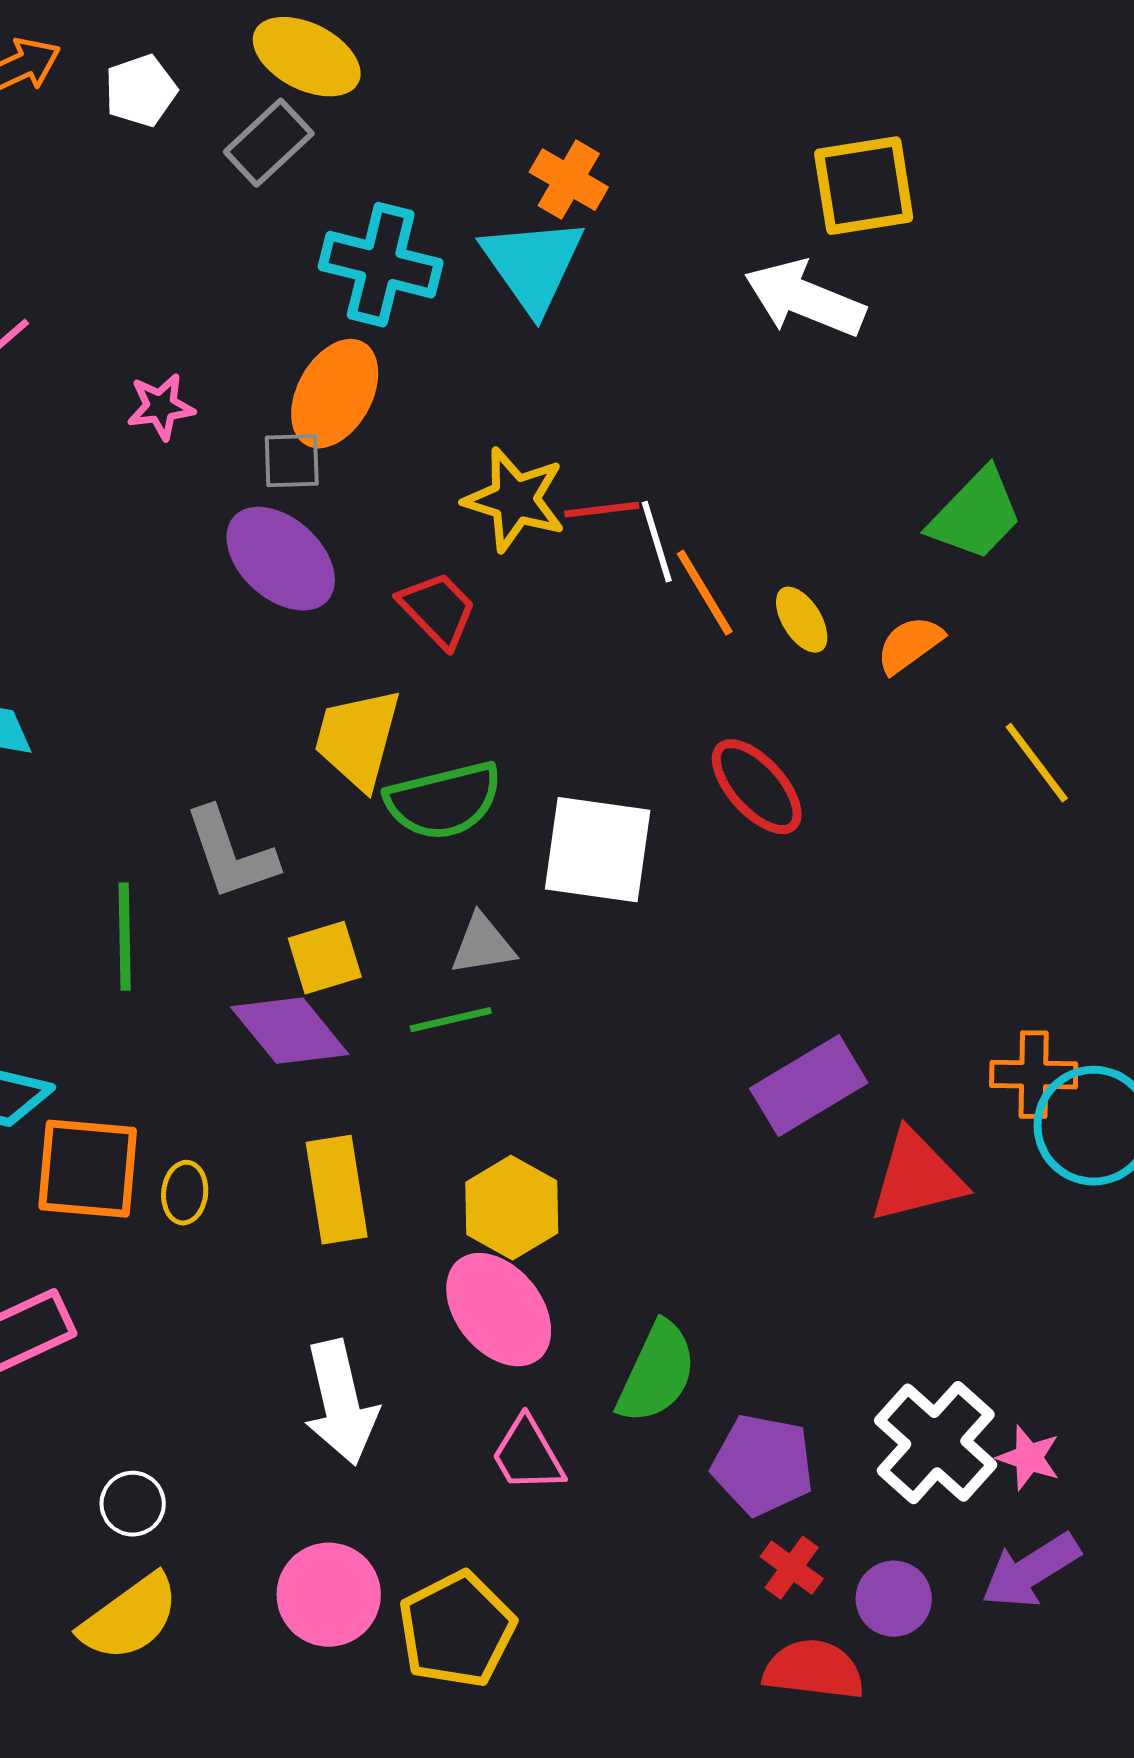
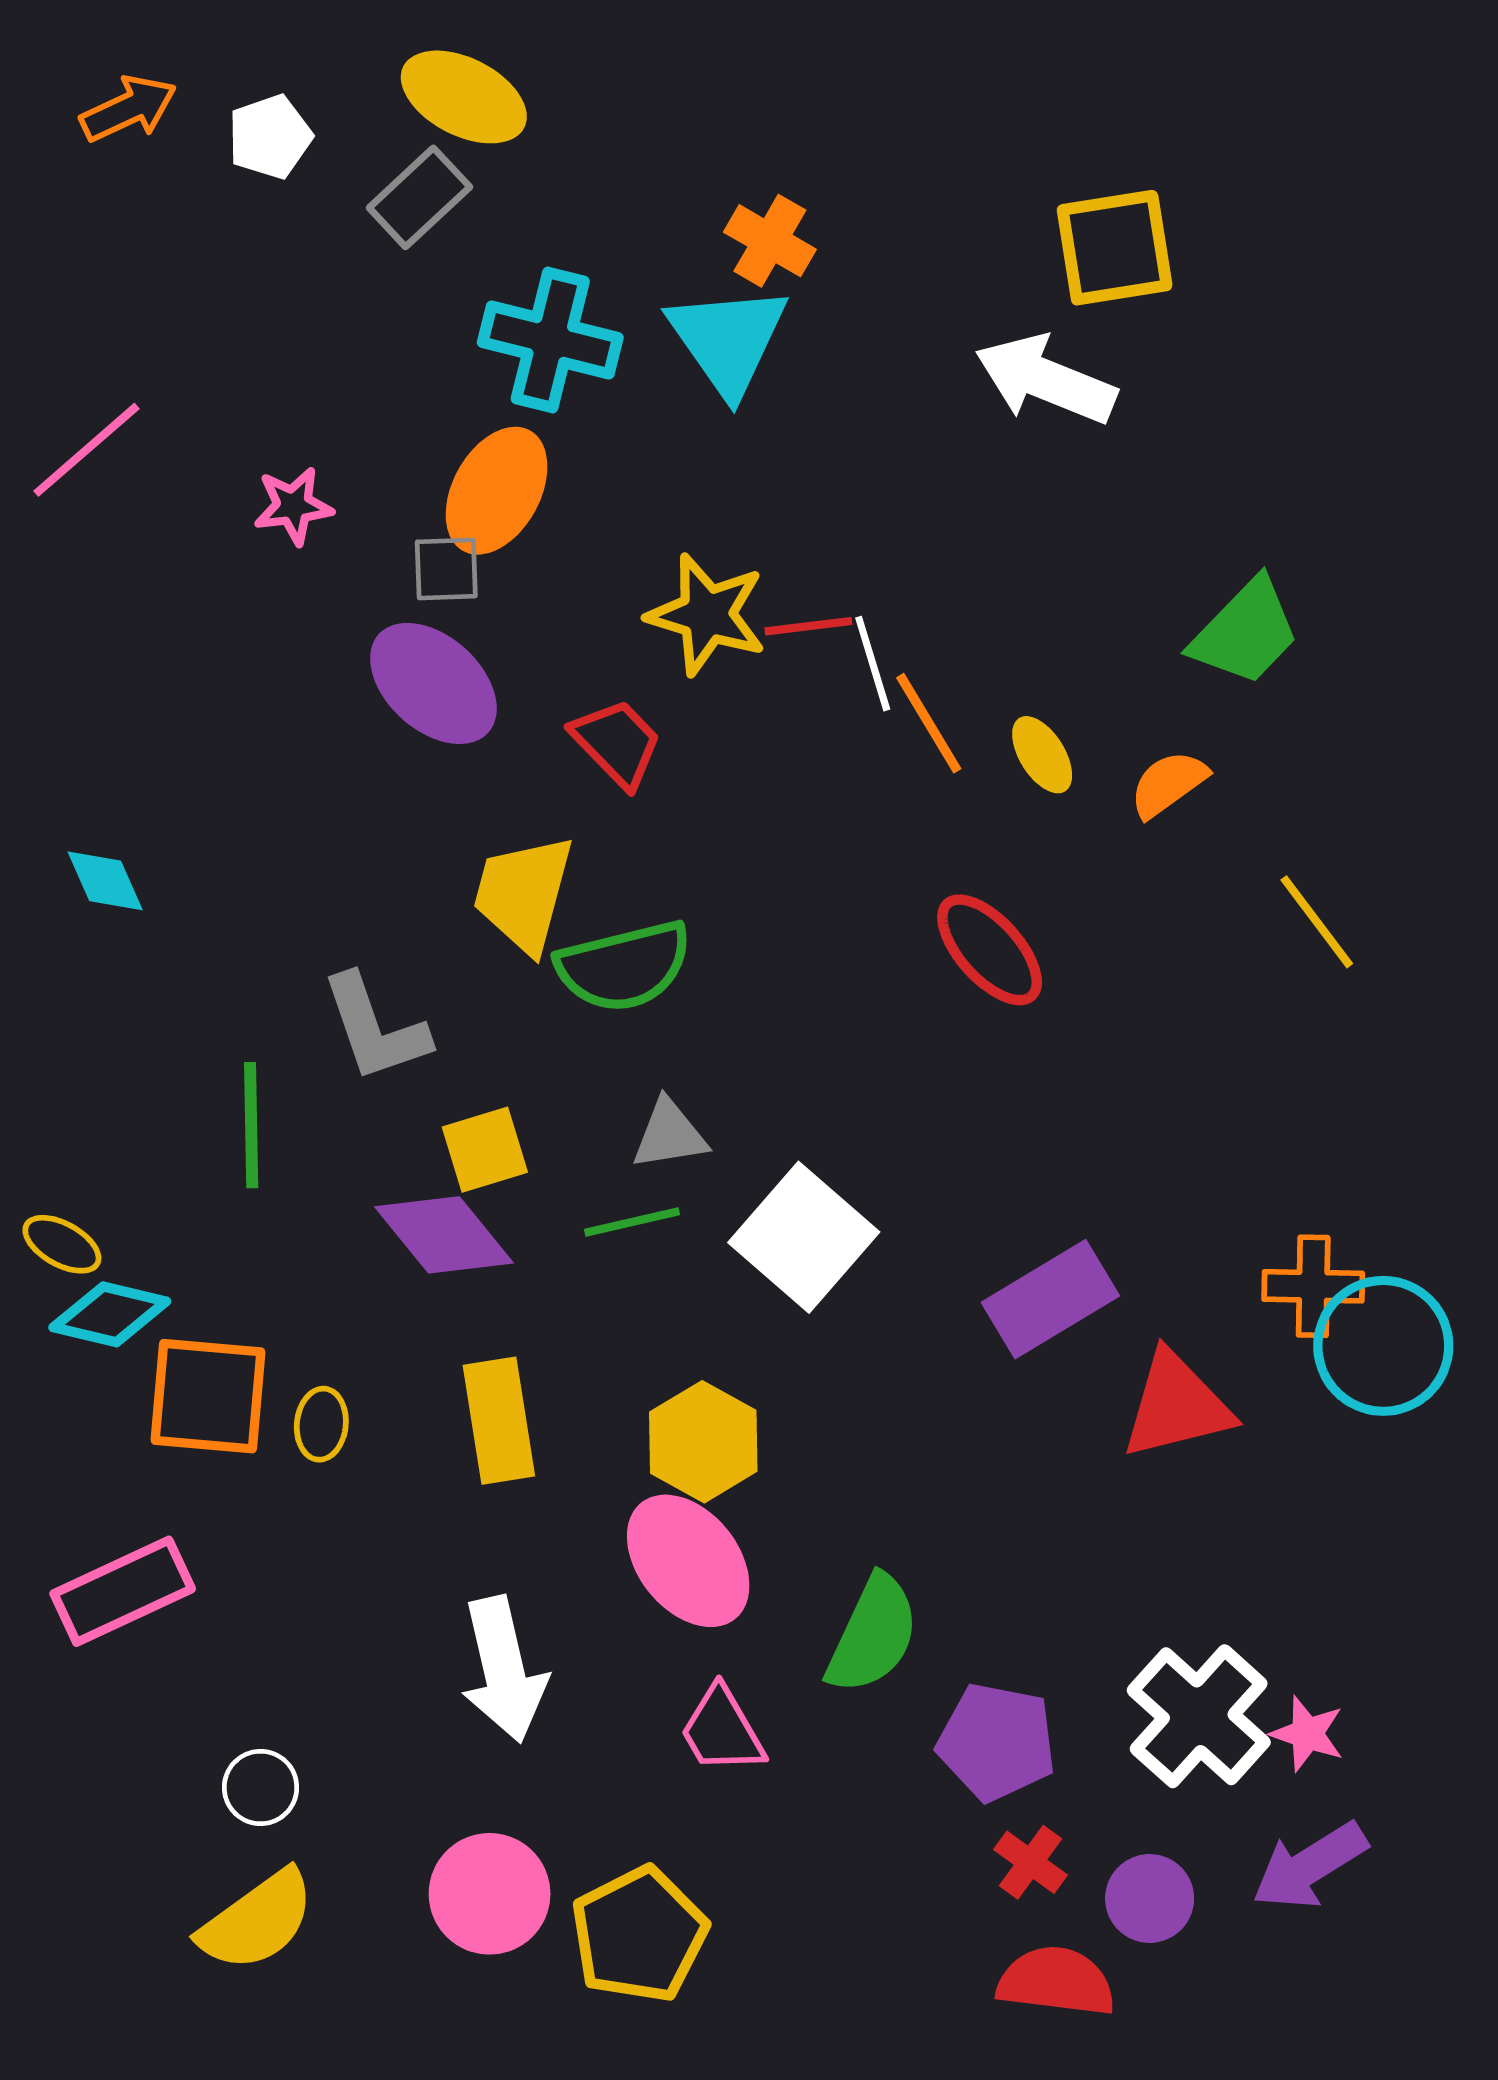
white square: (598, 850) -> (804, 1237), moved, turned 33

